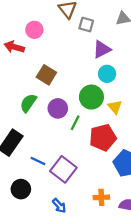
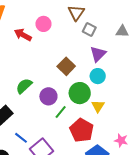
purple triangle: (102, 49) -> (98, 54), turned -30
brown square: (46, 75) -> (66, 66), moved
red pentagon: (103, 138) -> (82, 130), turned 30

